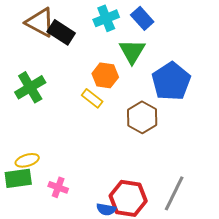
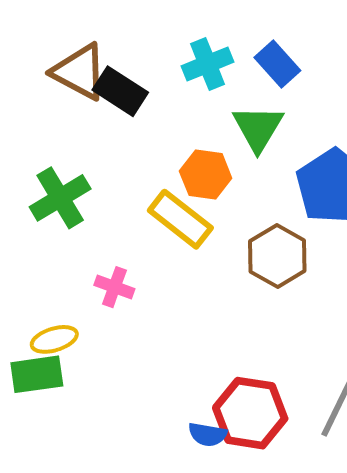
yellow rectangle: (92, 98) -> (180, 219), size x1.5
pink cross: (58, 187) -> (114, 287), moved

